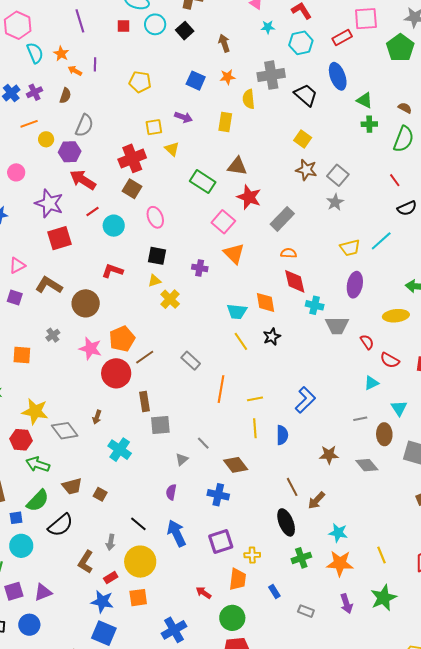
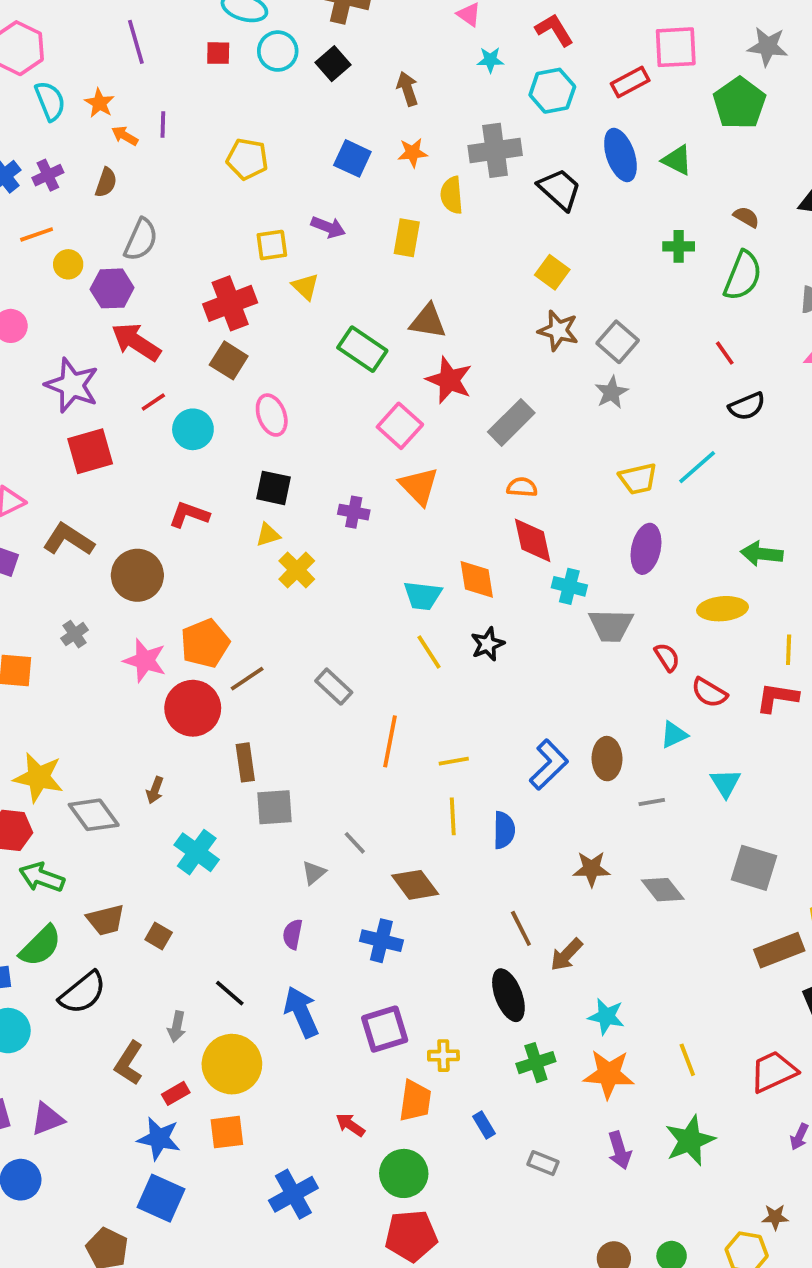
green triangle: (365, 100) -> (677, 160), moved
brown ellipse: (384, 434) -> (607, 759), moved

